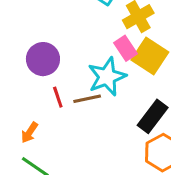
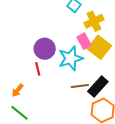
purple circle: (43, 59) -> (45, 49), moved
brown line: (87, 99) -> (80, 86), moved

